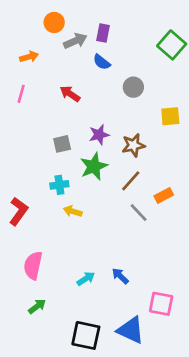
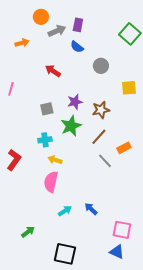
pink line: (21, 94) -> (11, 89), moved
pink semicircle: (33, 265) -> (51, 182), moved
blue triangle: (131, 330) -> (117, 252), moved, size x0.7

